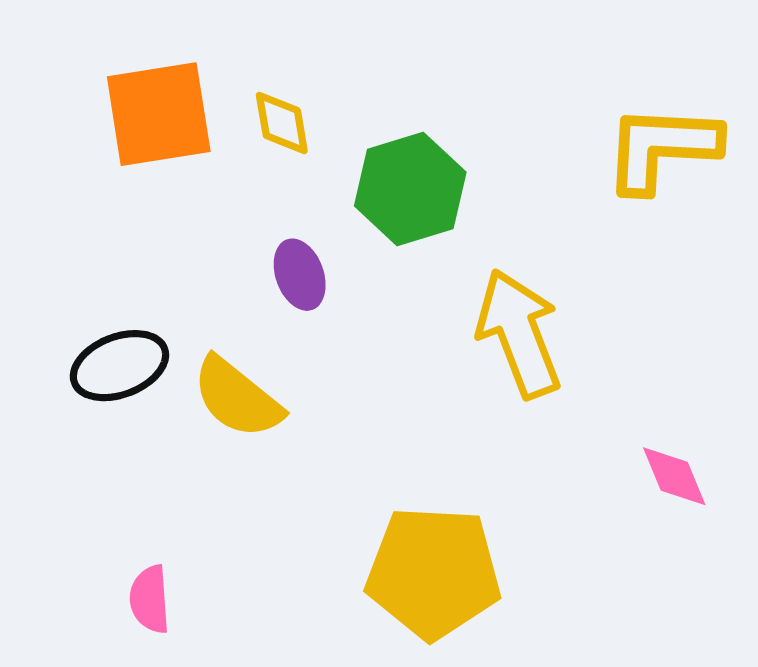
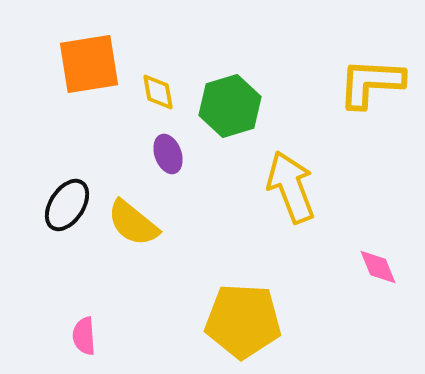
yellow diamond: (282, 123) -> (158, 92), moved
black ellipse: (119, 366) -> (67, 205), turned -36

